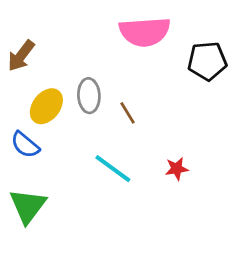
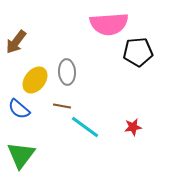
black pentagon: (207, 61) -> (138, 52), moved
brown line: (127, 113) -> (62, 106), moved, turned -48

